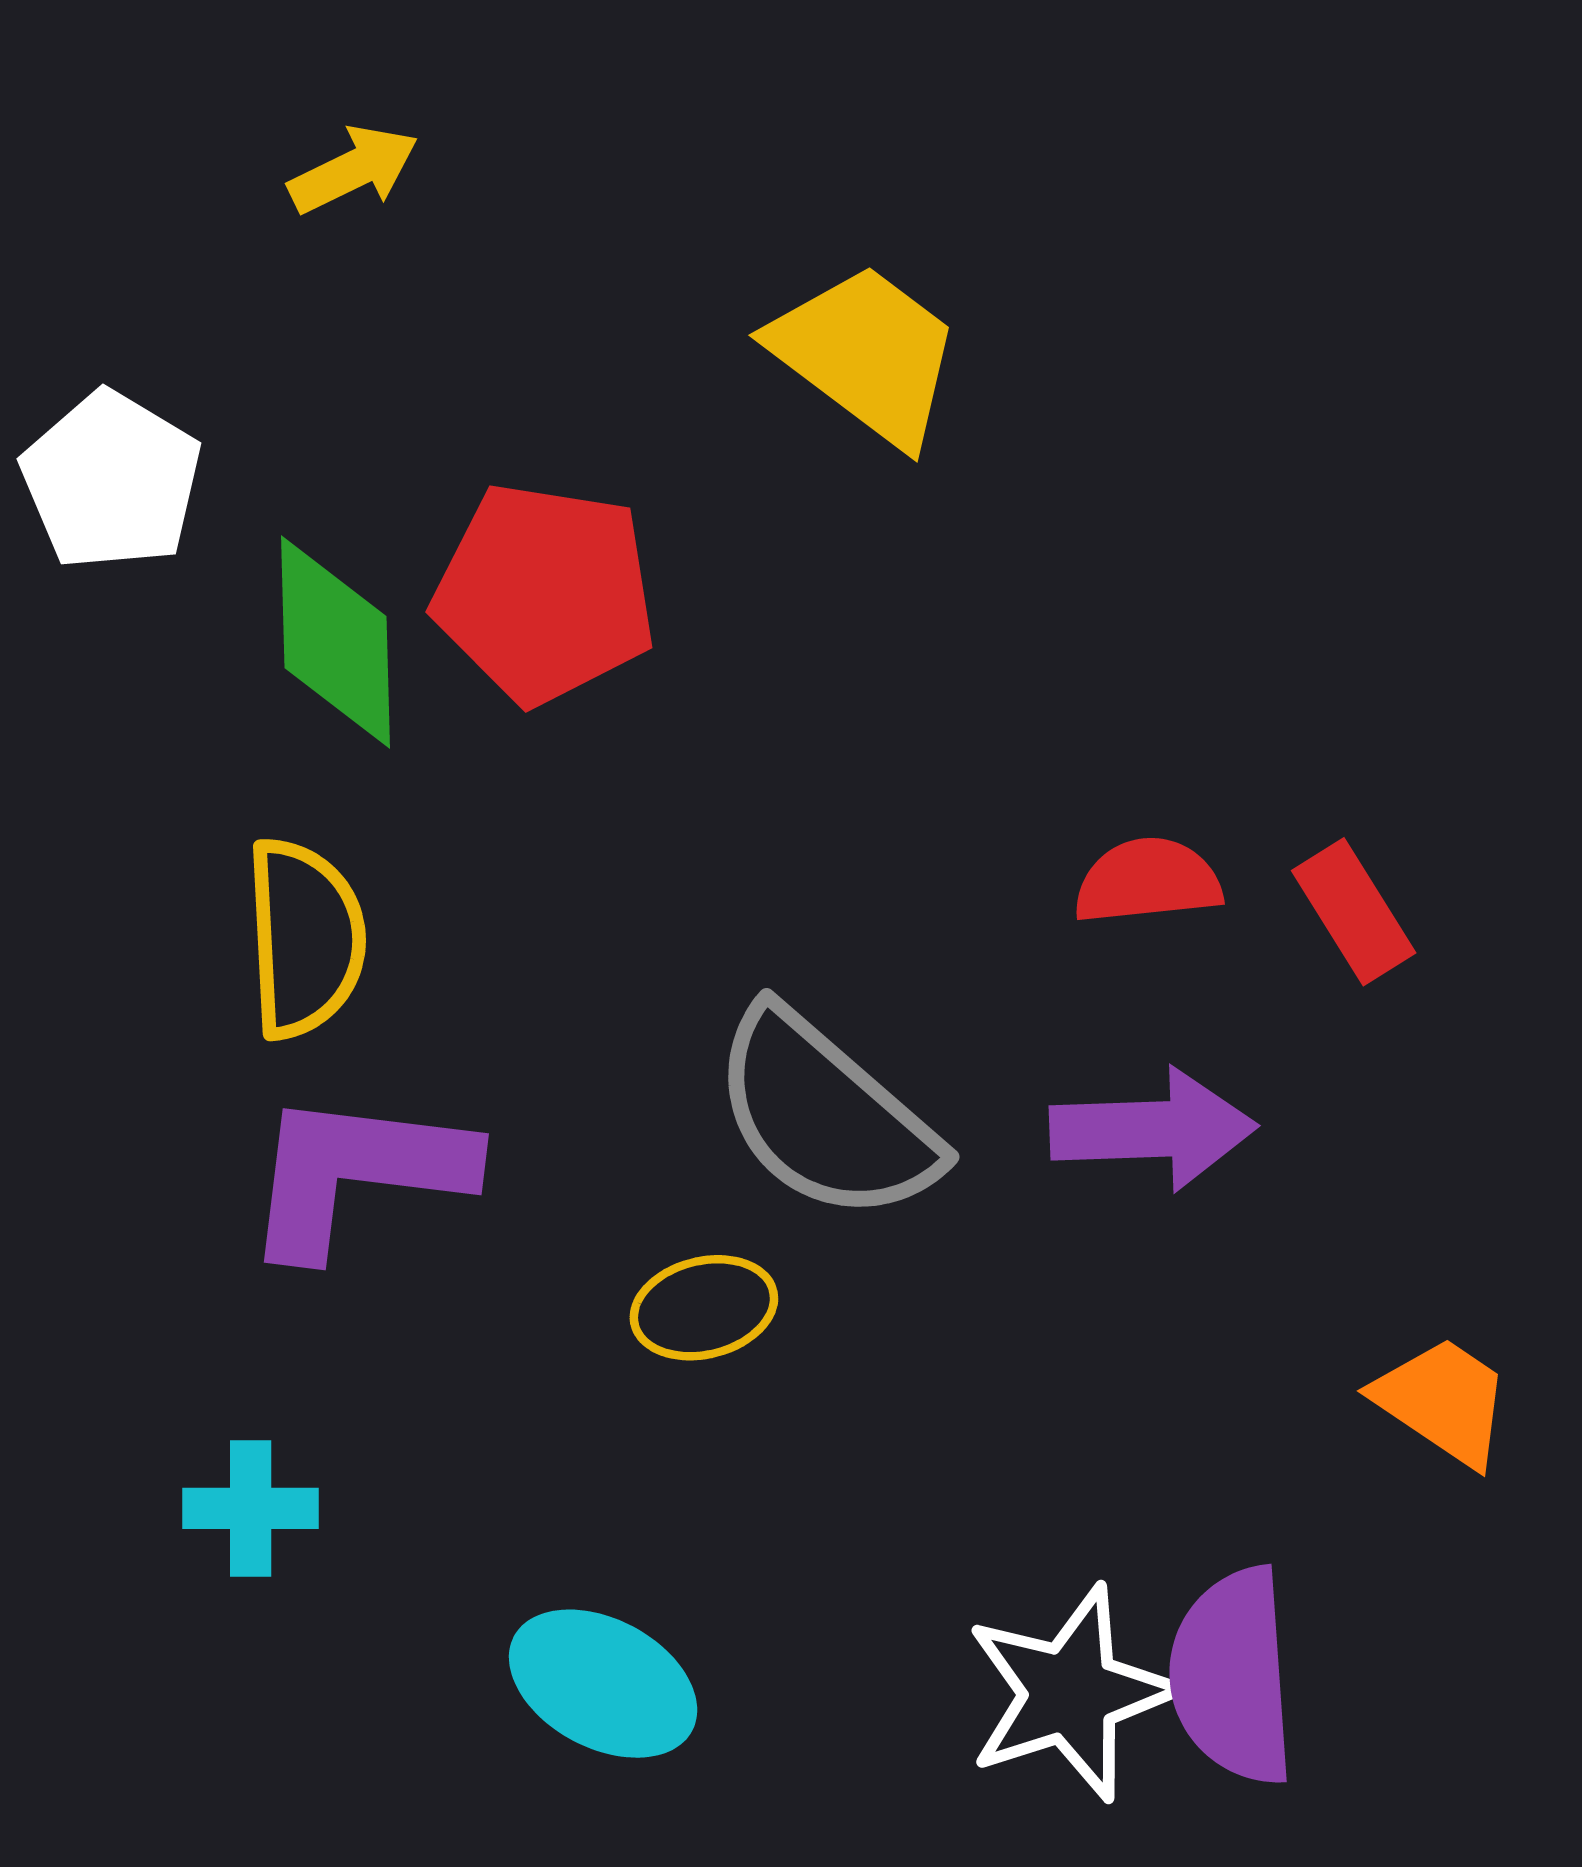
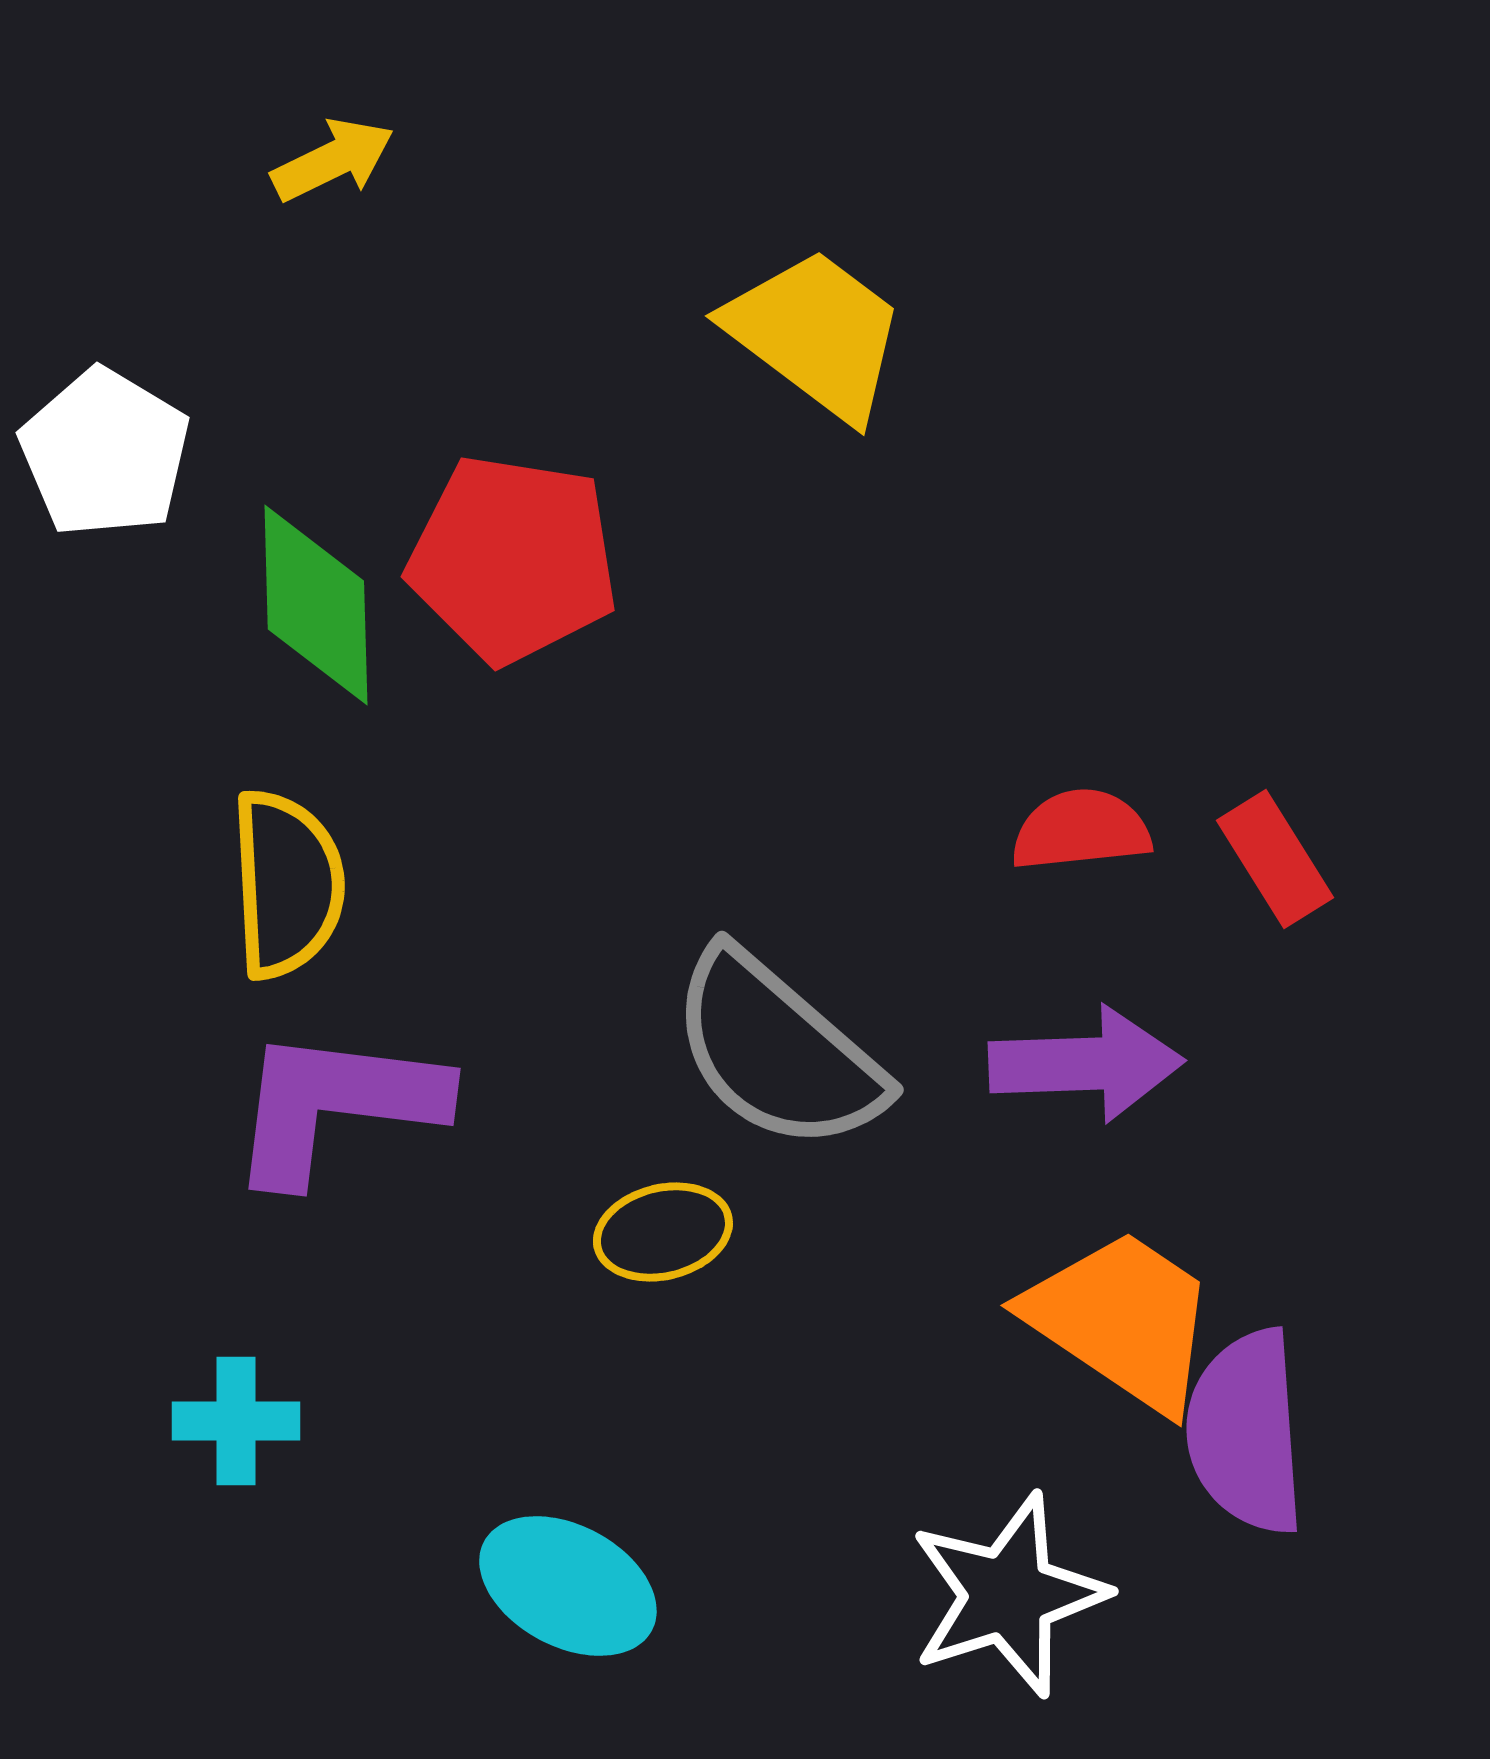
orange trapezoid: (1443, 1401) -> (1122, 1320), moved, size x1.5
purple semicircle: (1233, 1676) -> (1246, 1432), moved

